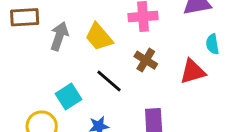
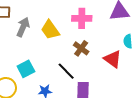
red triangle: (193, 72) -> (113, 59), turned 48
black line: (109, 81) -> (66, 71), moved

